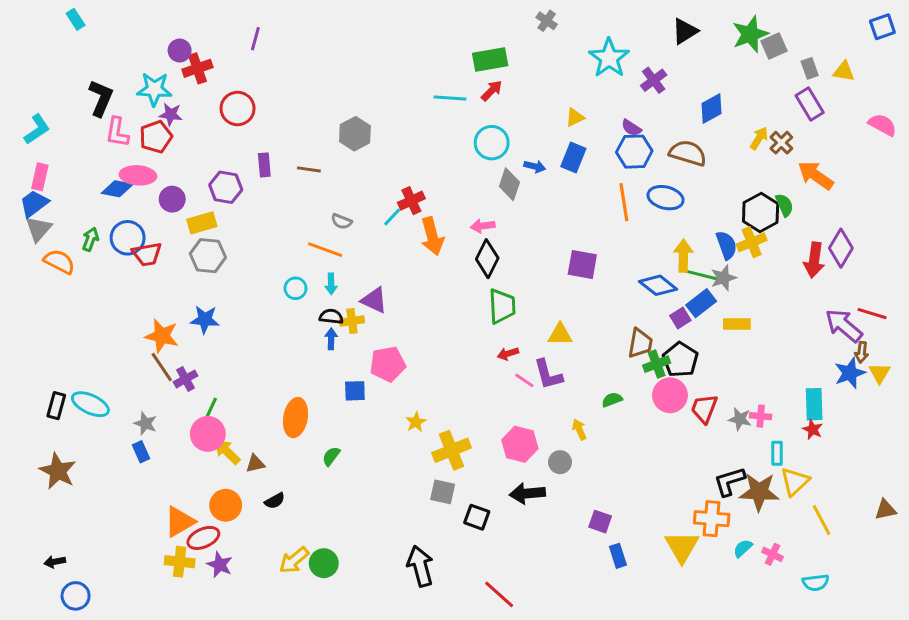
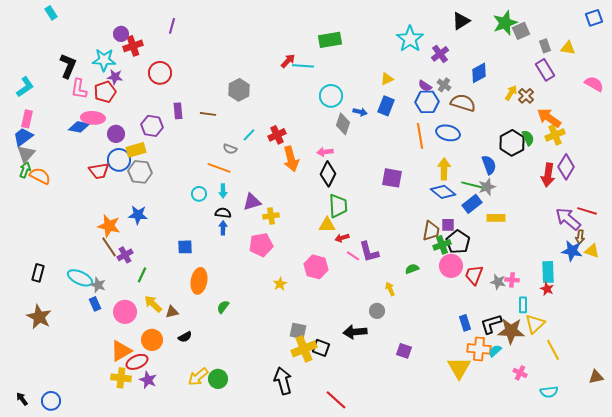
gray cross: (547, 21) -> (444, 85), moved
red arrow: (492, 91) -> (288, 61), moved
cyan line: (392, 217) -> (249, 135), moved
blue circle: (128, 238) -> (119, 160), moved
green arrow: (90, 239) -> (25, 170), moved
yellow cross: (752, 242) -> (555, 135), moved
yellow arrow: (683, 256) -> (444, 169), moved
purple triangle: (374, 300) -> (252, 202), turned -42
purple square: (680, 318) -> (448, 225), moved, turned 32
yellow cross: (352, 321) -> (271, 216), moved
yellow triangle: (560, 334) -> (327, 225), moved
blue star: (850, 373) -> (572, 251), turned 30
yellow triangle: (879, 373) -> (592, 251), turned -42
blue square: (355, 391) -> (185, 247), moved
cyan ellipse: (90, 404) -> (80, 278), moved
pink circle: (208, 434) -> (125, 312), moved
pink hexagon: (520, 444) -> (316, 267), moved
yellow cross: (452, 450) -> (304, 349), moved
brown triangle: (885, 510) -> (596, 377), moved
cyan semicircle: (743, 548) -> (495, 351), moved
blue rectangle: (618, 556) -> (465, 323), moved
black arrow: (55, 562) -> (22, 399), moved, turned 64

